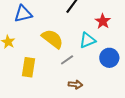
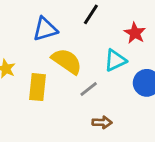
blue triangle: (23, 14) -> (45, 29), moved
yellow rectangle: (28, 67) -> (37, 87), moved

